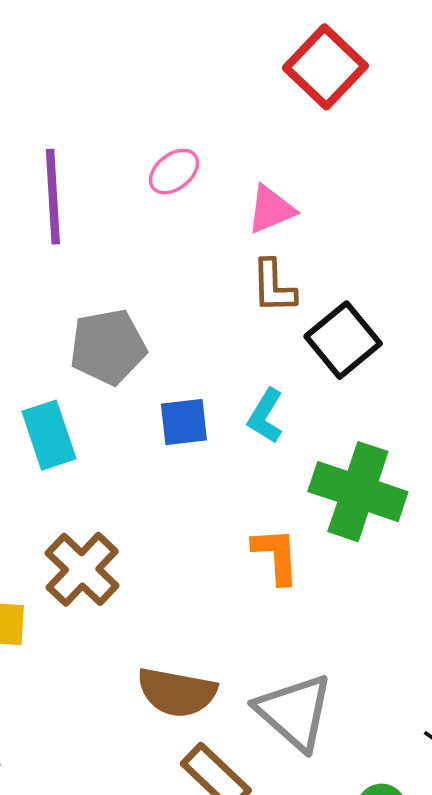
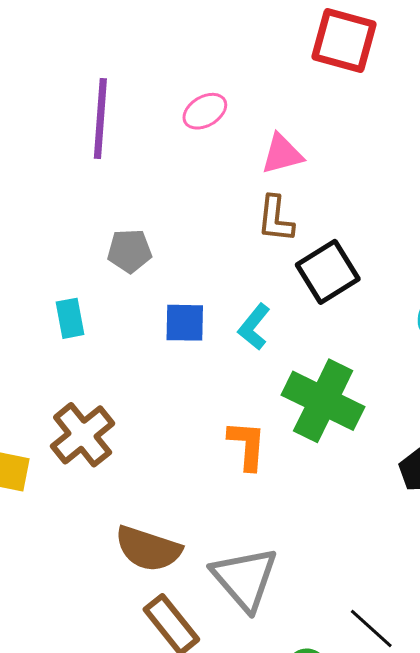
red square: (325, 67) -> (344, 41), turned -36
gray pentagon: (108, 347) -> (130, 251), size x0.7
cyan rectangle: (49, 435) -> (70, 318), size x0.7

